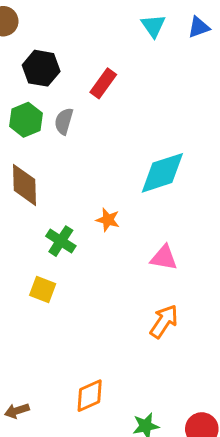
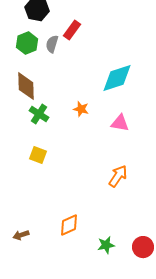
red rectangle: (103, 83) -> (72, 30), moved
green cross: (61, 241) -> (39, 114), moved
pink triangle: (164, 258) -> (120, 123), moved

